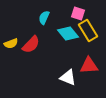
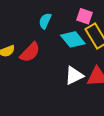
white triangle: (68, 78) -> (74, 75), moved, turned -48

